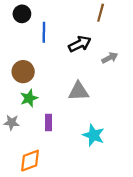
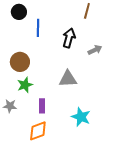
black arrow: (80, 44) -> (69, 38), turned -48
orange diamond: (30, 161) -> (38, 131), moved

